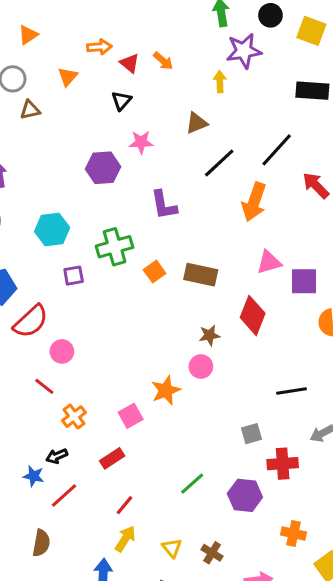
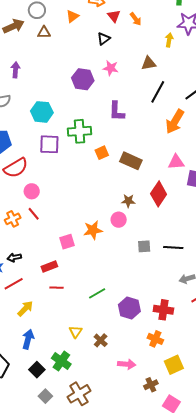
black line: (219, 163) -> (158, 92), turned -30
purple square: (74, 276) -> (49, 144), size x1.5
red line: (44, 386) -> (34, 214), moved
orange cross: (74, 417) -> (13, 219), moved
gray square: (251, 434) -> (144, 246), moved
red cross: (283, 464) -> (163, 310), moved
red line: (124, 505) -> (57, 288), moved, turned 40
yellow arrow: (125, 539) -> (25, 309), moved

